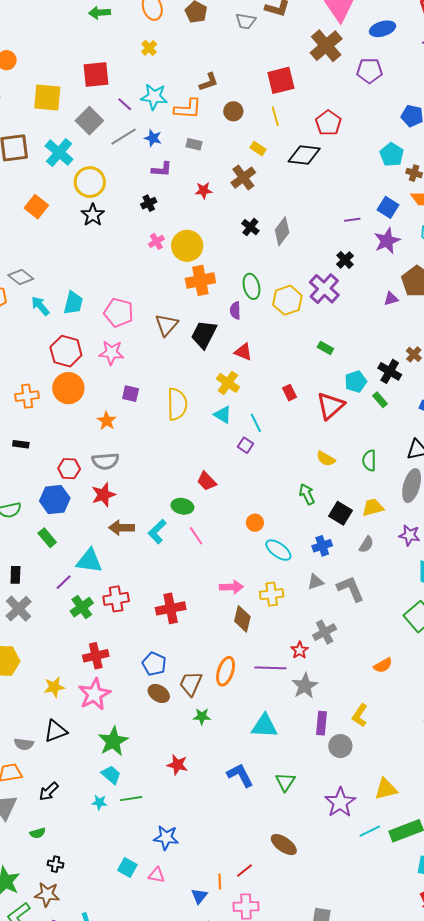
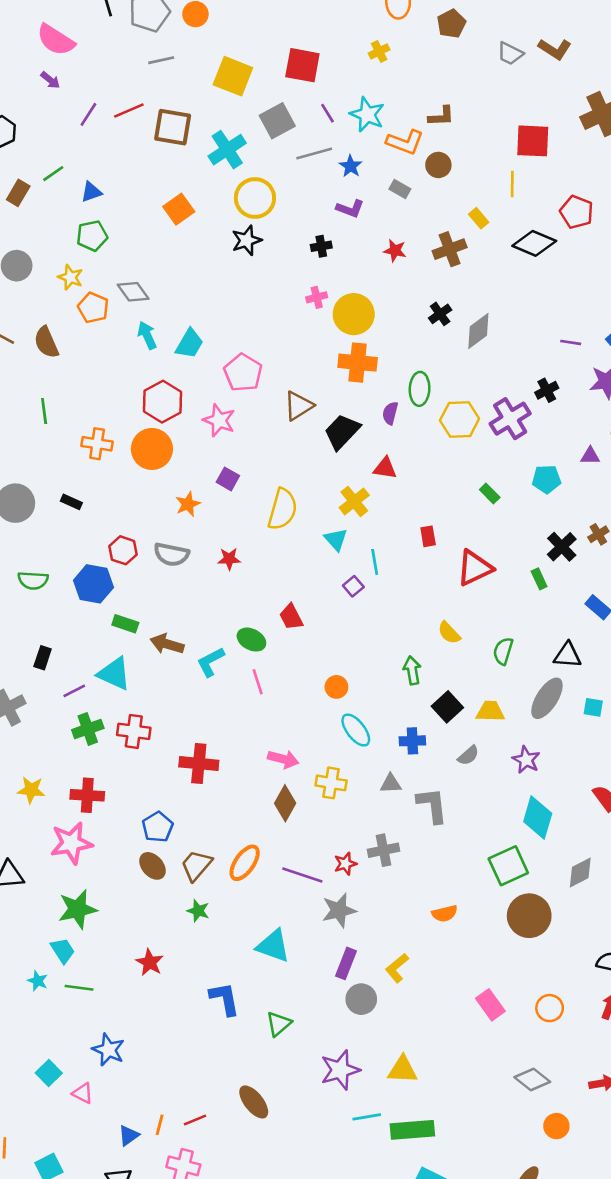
brown circle: (233, 111) -> (438, 165), moved
red pentagon: (328, 123) -> (577, 212), turned -30
red triangle: (243, 352) -> (385, 468), turned -30
cyan pentagon: (356, 382) -> (546, 479), moved
red star: (103, 495) -> (229, 559), moved, size x0.7
green rectangle: (47, 538) -> (125, 624), moved, turned -48
black rectangle: (15, 575) -> (43, 658), moved
yellow star: (54, 687) -> (31, 790), moved

